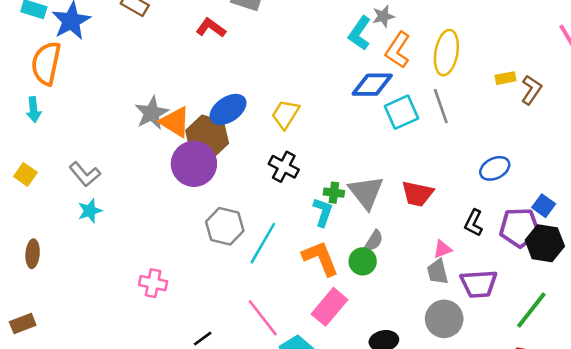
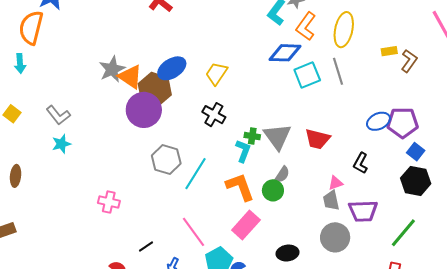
purple pentagon: (519, 228) -> (403, 123), moved

